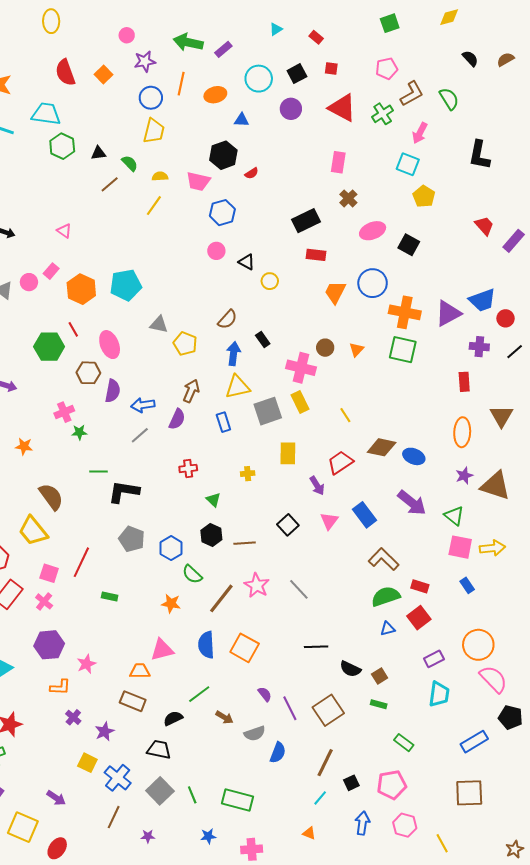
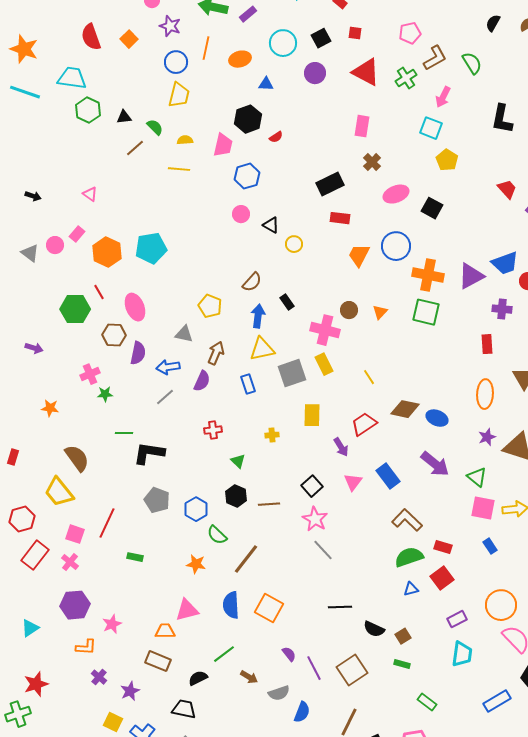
black semicircle: (470, 58) -> (493, 23), turned -108
purple star: (145, 61) -> (170, 26), turned 30
pink trapezoid: (198, 181) -> (223, 145), turned -90
yellow line: (154, 206) -> (179, 169), turned 60
gray triangle: (159, 324) -> (184, 334), moved
pink star: (257, 585) -> (315, 519), moved

